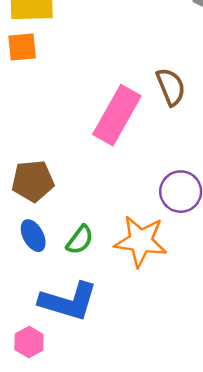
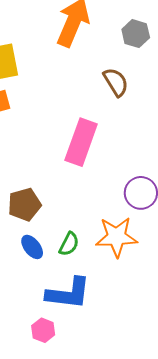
brown semicircle: (171, 87) -> (116, 82), moved

